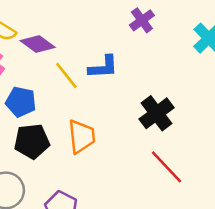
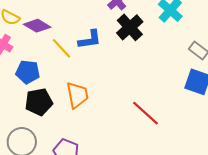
black cross: (157, 113) -> (130, 27), moved

